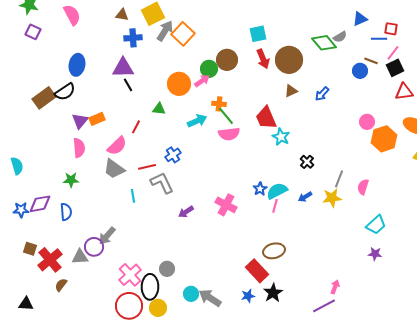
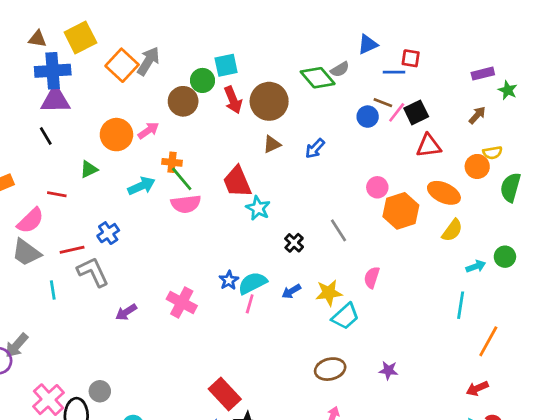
gray arrow: (165, 31) -> (148, 61), moved
blue cross: (133, 38) -> (53, 71), size x1.4
pink line: (393, 53) -> (397, 112), moved
purple triangle: (123, 68) -> (55, 100), moved
green circle: (209, 69) -> (203, 80), moved
green triangle: (159, 109) -> (89, 169), turned -32
red line: (136, 127) -> (57, 194), turned 72
gray line: (339, 179) -> (338, 230), moved, turned -54
cyan trapezoid: (376, 225) -> (345, 316), moved
brown ellipse: (274, 251) -> (330, 369), moved

